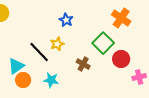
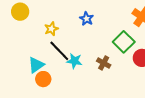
yellow star: (57, 44) -> (51, 29), moved
cyan star: (51, 80) -> (74, 61), moved

